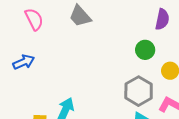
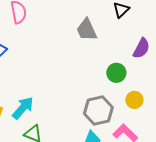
gray trapezoid: (80, 16) -> (87, 30), moved

